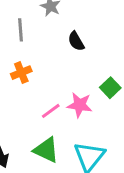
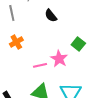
pink star: (80, 105) -> (59, 59), turned 30
pink line: (51, 111) -> (40, 65), turned 32

